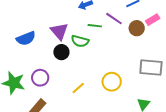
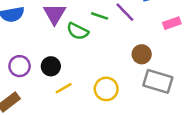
brown circle: (137, 28) -> (142, 54), moved
black circle: (61, 52) -> (51, 66), moved

